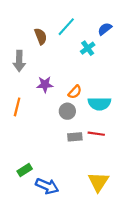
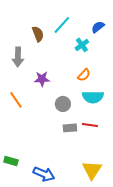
orange semicircle: (75, 92) -> (84, 75), moved
orange line: (17, 107) -> (16, 100), turned -48
green rectangle: (25, 170) -> (11, 161), moved, turned 48

